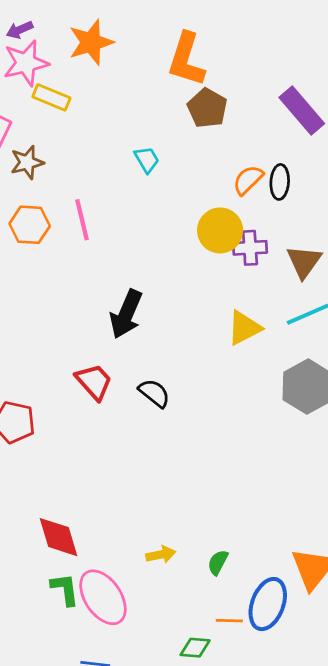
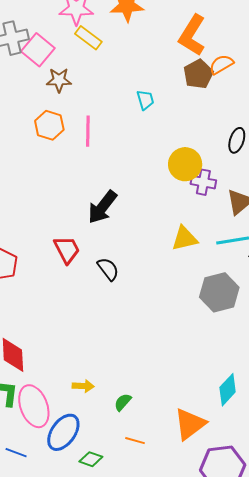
orange semicircle: (248, 180) -> (221, 64), moved
blue ellipse: (268, 604) -> (63, 432), moved
orange line: (229, 621) -> (135, 441), moved

